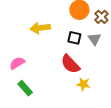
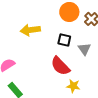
gray triangle: (94, 39) -> (84, 49), moved

